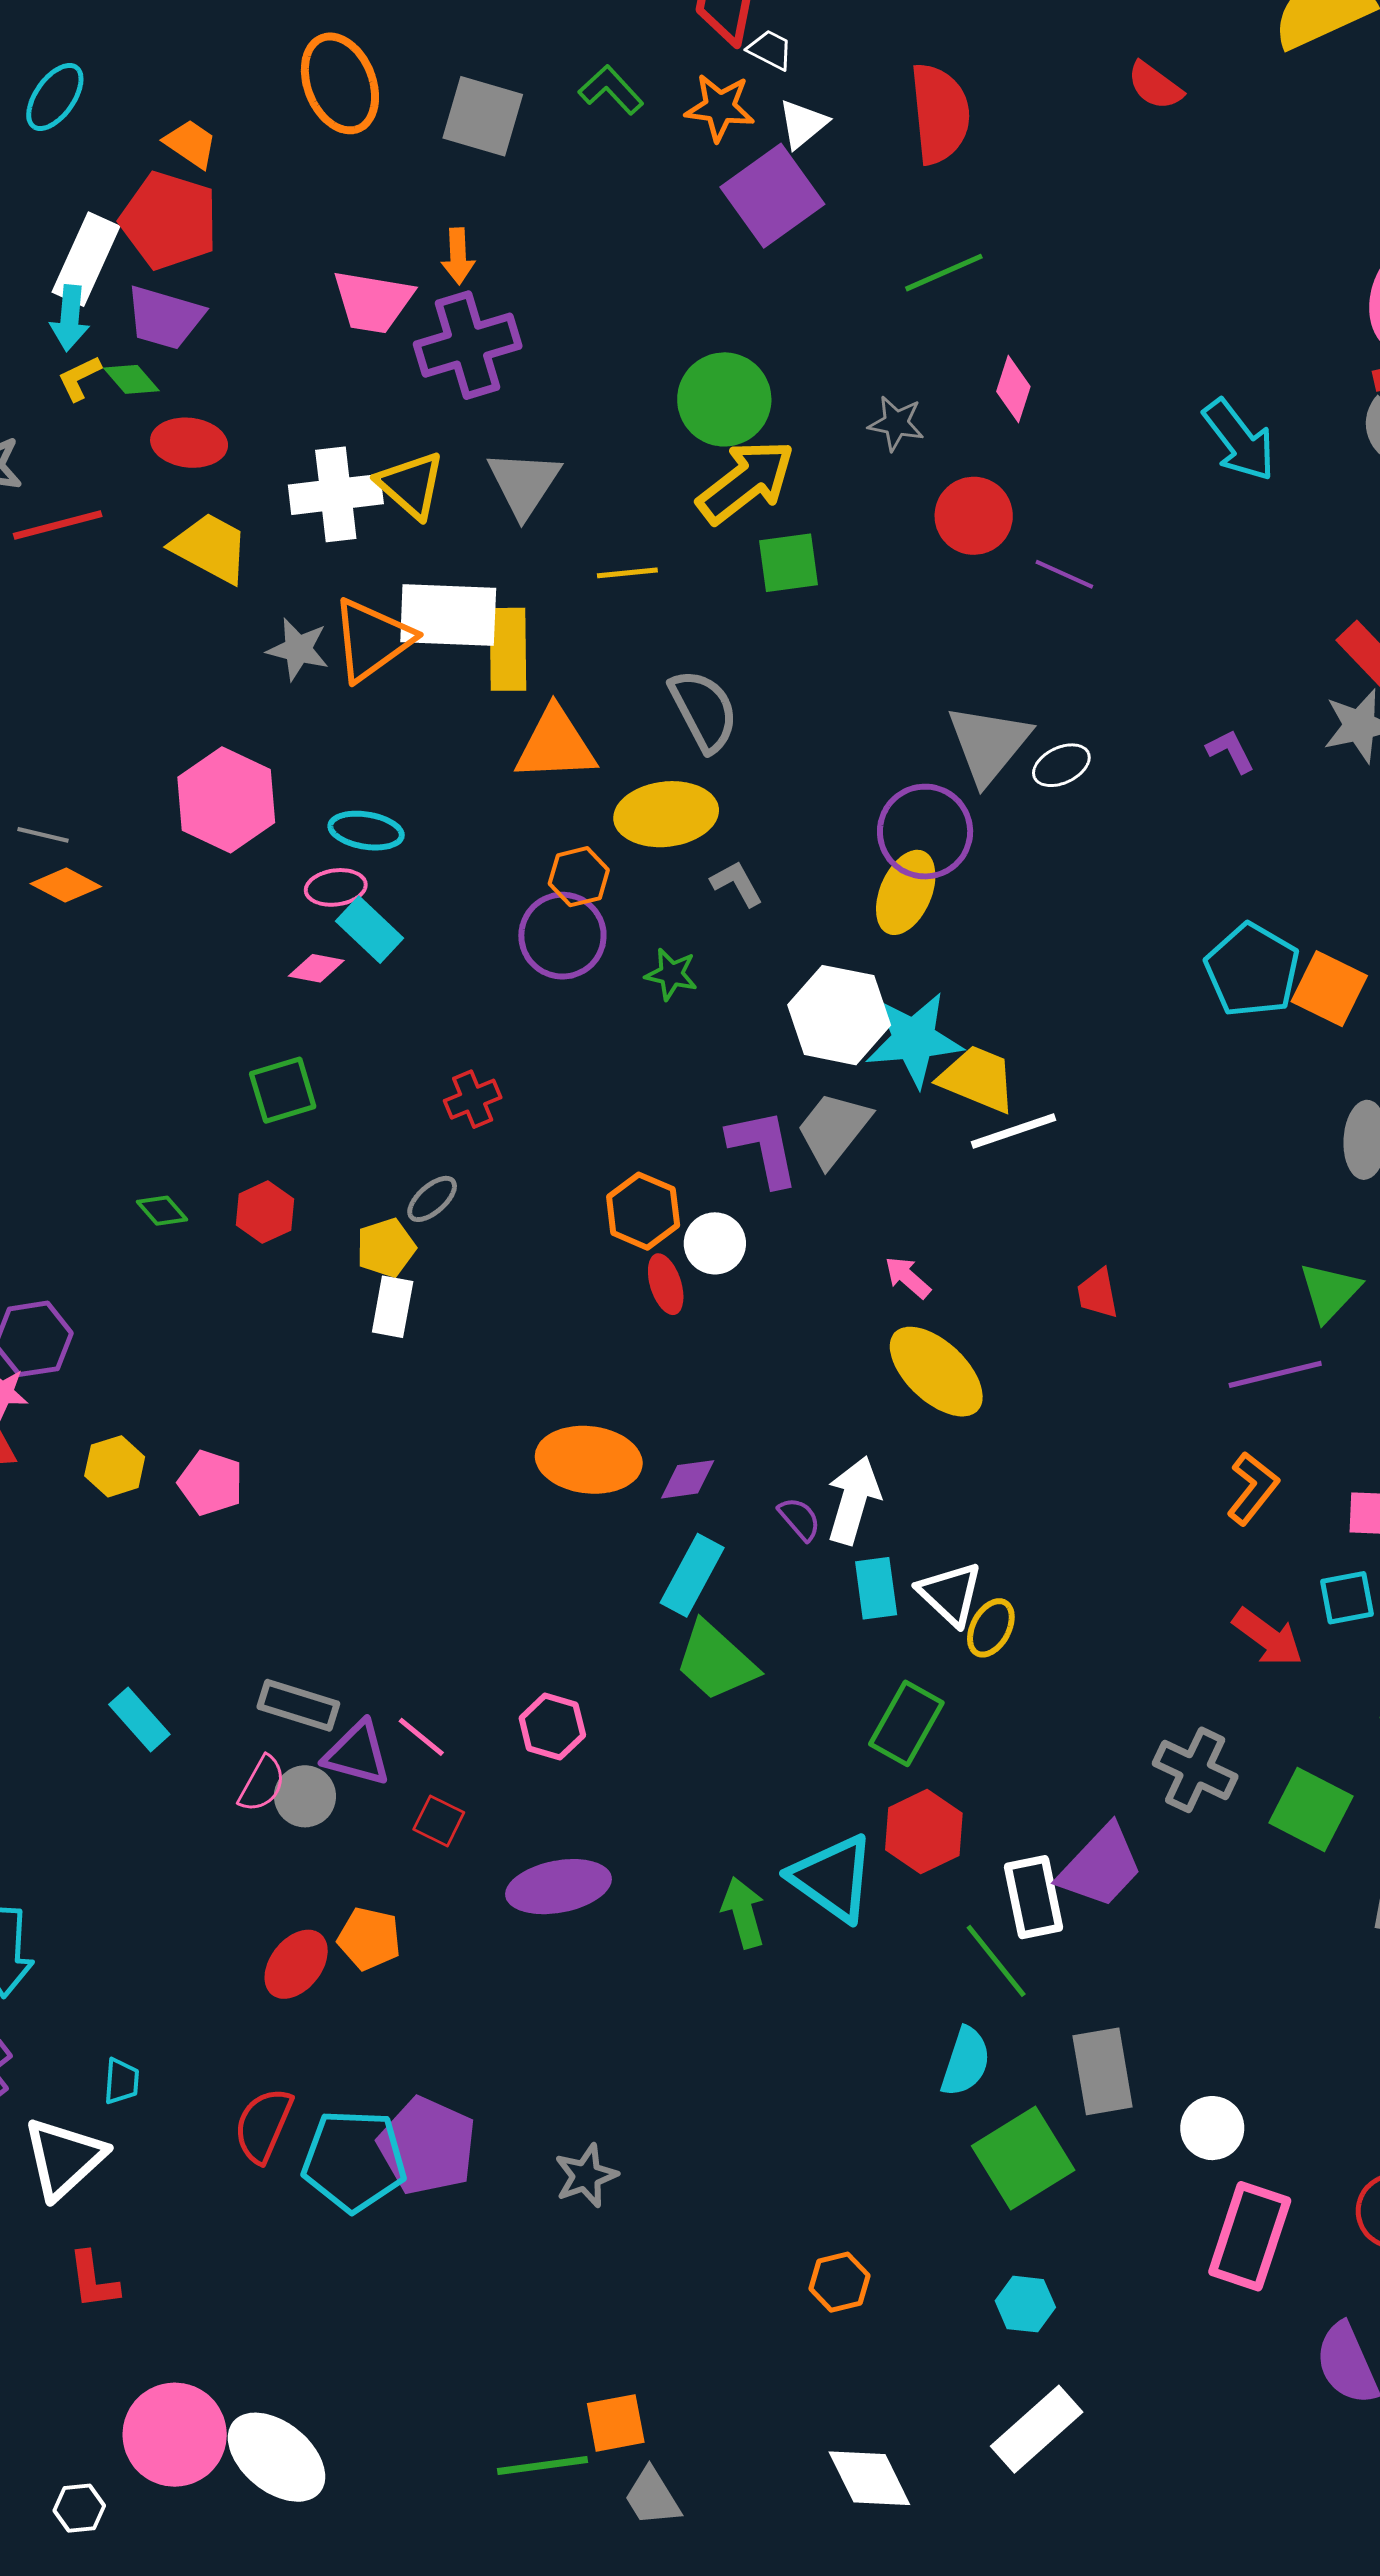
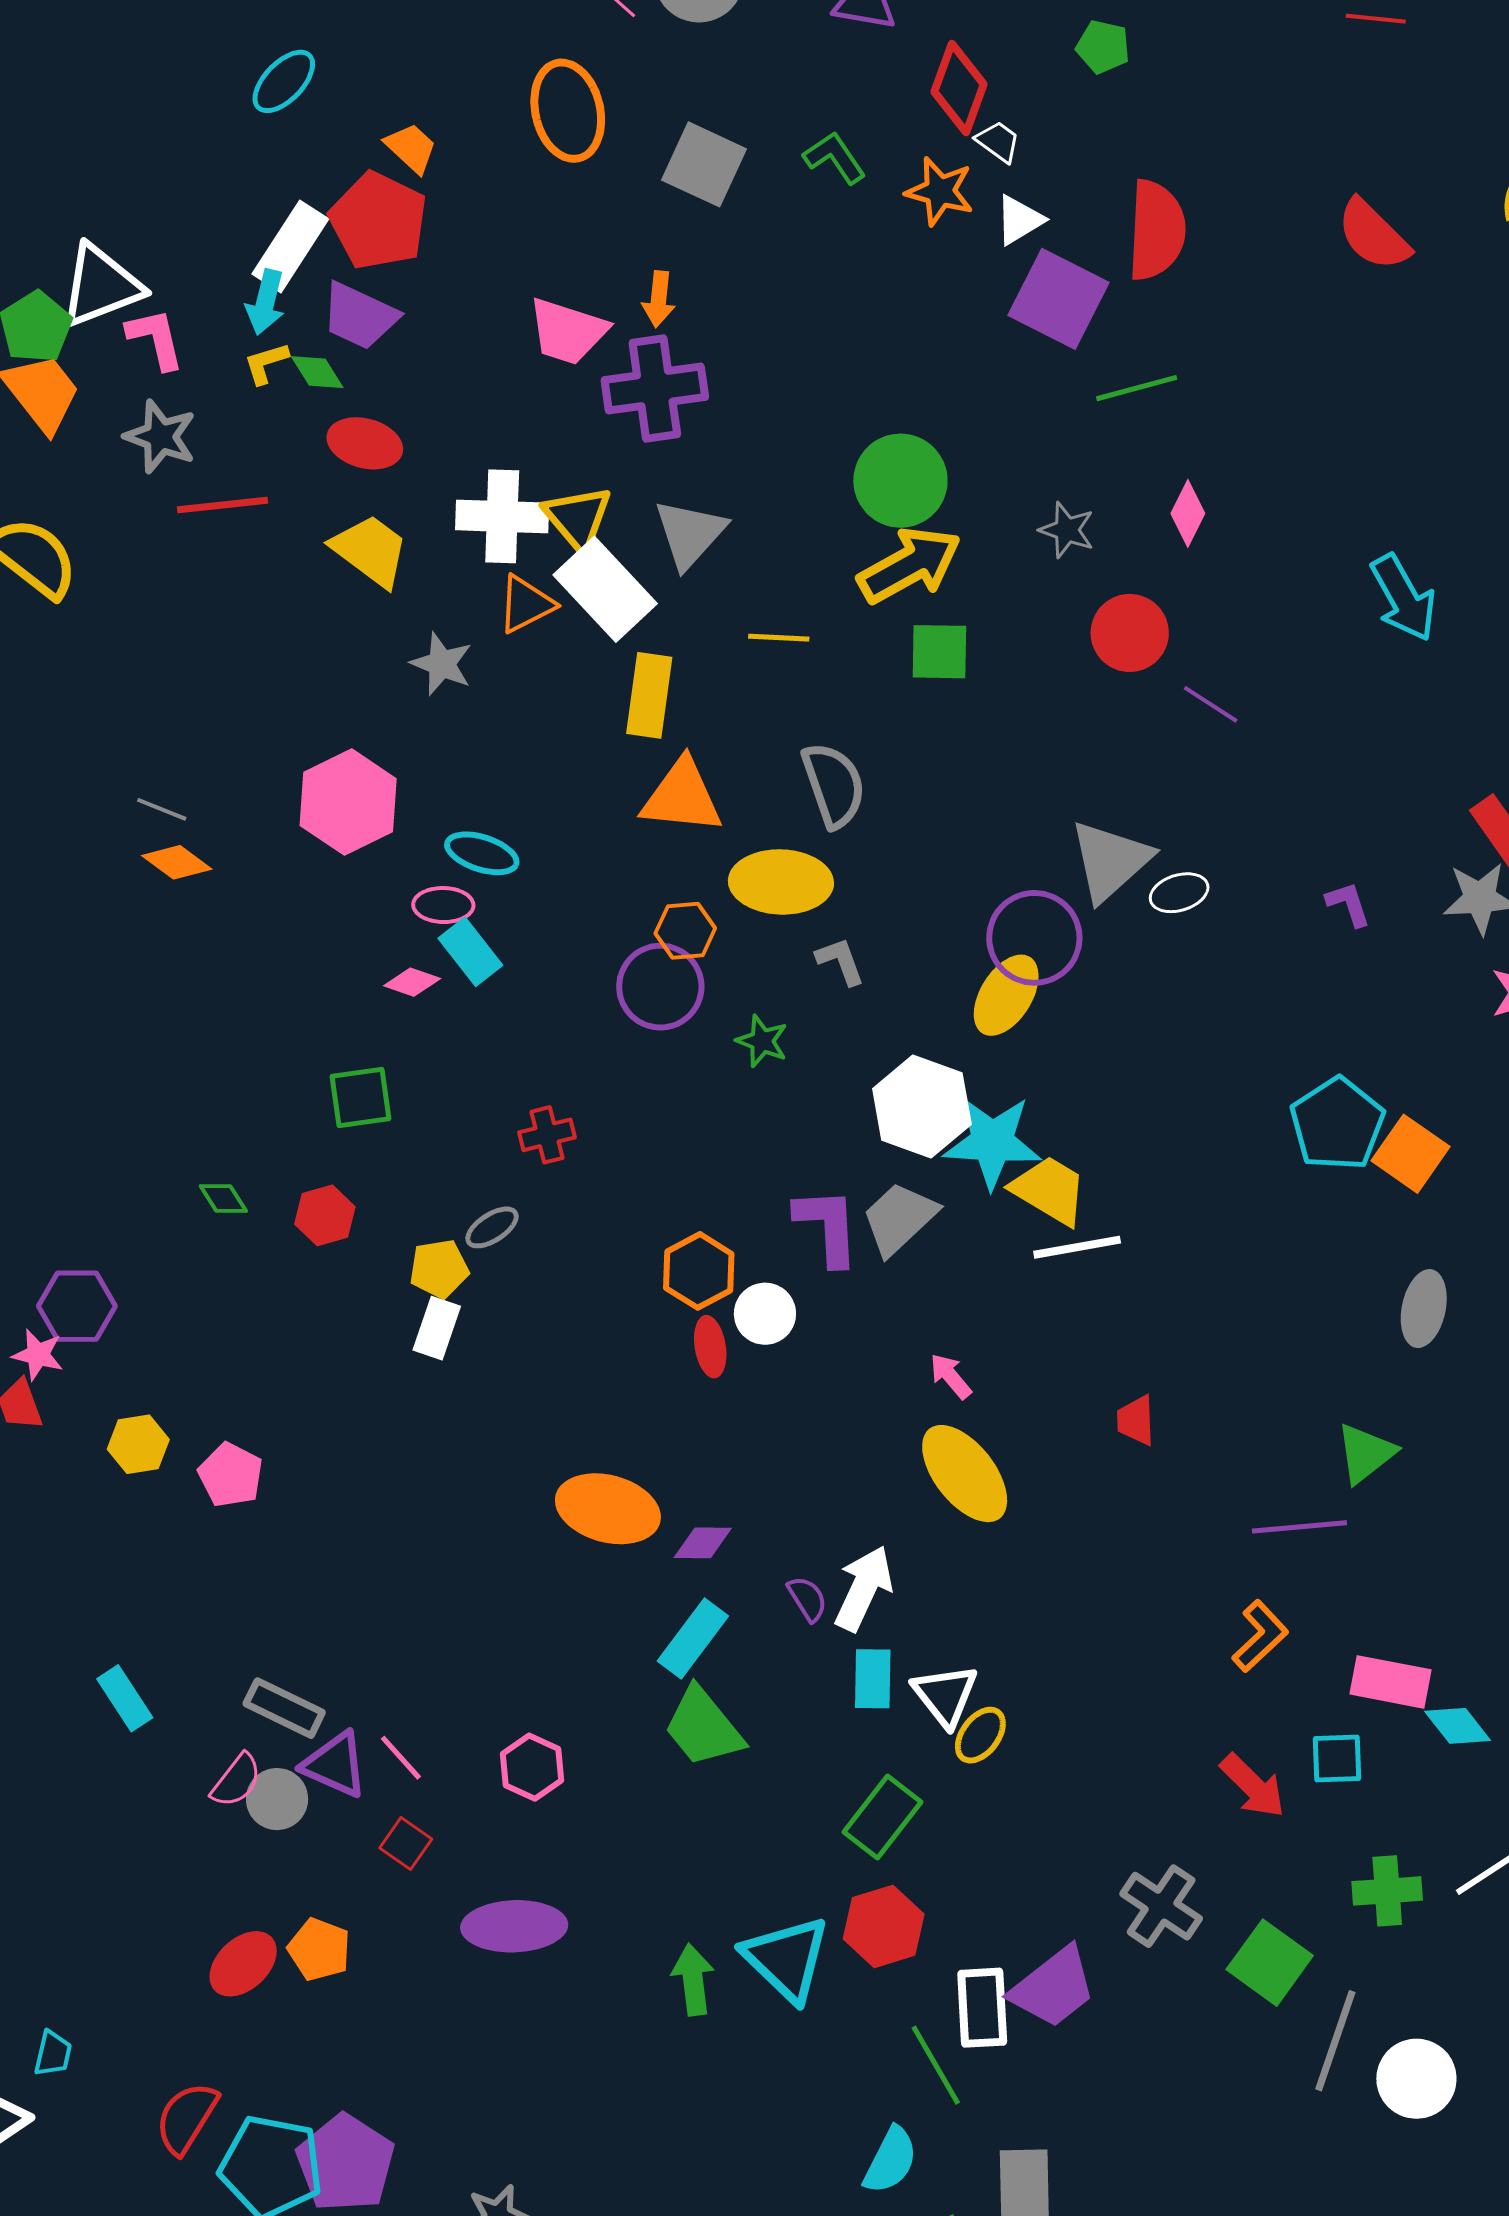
red semicircle: (1155, 86) -> (1373, 235), size x1.4
purple square: (772, 196) -> (1059, 299), moved, turned -36
white rectangle: (448, 615) -> (605, 589), moved, turned 36
orange triangle: (372, 640) -> (526, 604), moved, size x0.7

